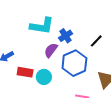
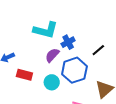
cyan circle: (44, 77) -> (52, 82), moved

